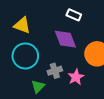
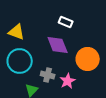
gray cross: (55, 71) -> (48, 75), turned 32

